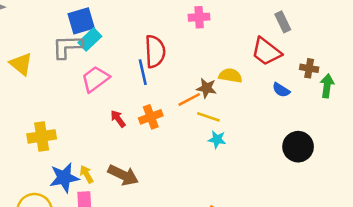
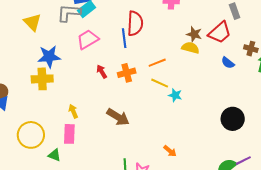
red trapezoid: (266, 52) -> (220, 32), turned -85
brown star: (206, 88) -> (194, 34), moved
yellow line: (208, 117) -> (160, 83), moved
black circle: (298, 147) -> (233, 119), moved
brown arrow: (123, 175) -> (118, 117), moved
blue star: (64, 178) -> (49, 57), moved

